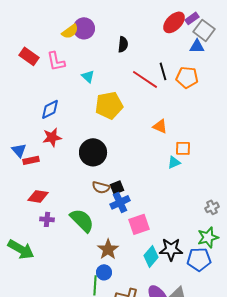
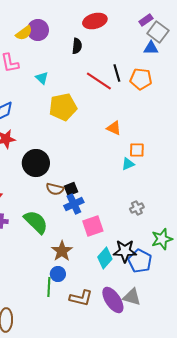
red ellipse: (174, 22) -> (95, 21), moved, turned 30
black circle: (93, 152) -> (36, 163), moved
gray cross: (212, 207) -> (137, 208), moved
blue pentagon: (199, 259) -> (140, 261), moved, turned 30

